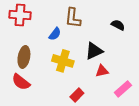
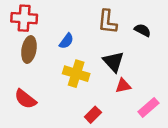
brown L-shape: (73, 18) -> (107, 22), moved
black triangle: (94, 51) -> (113, 62), turned -48
brown ellipse: (24, 57) -> (29, 49), moved

